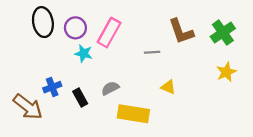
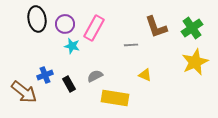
yellow star: (226, 72) -> (195, 62), size x1.5

